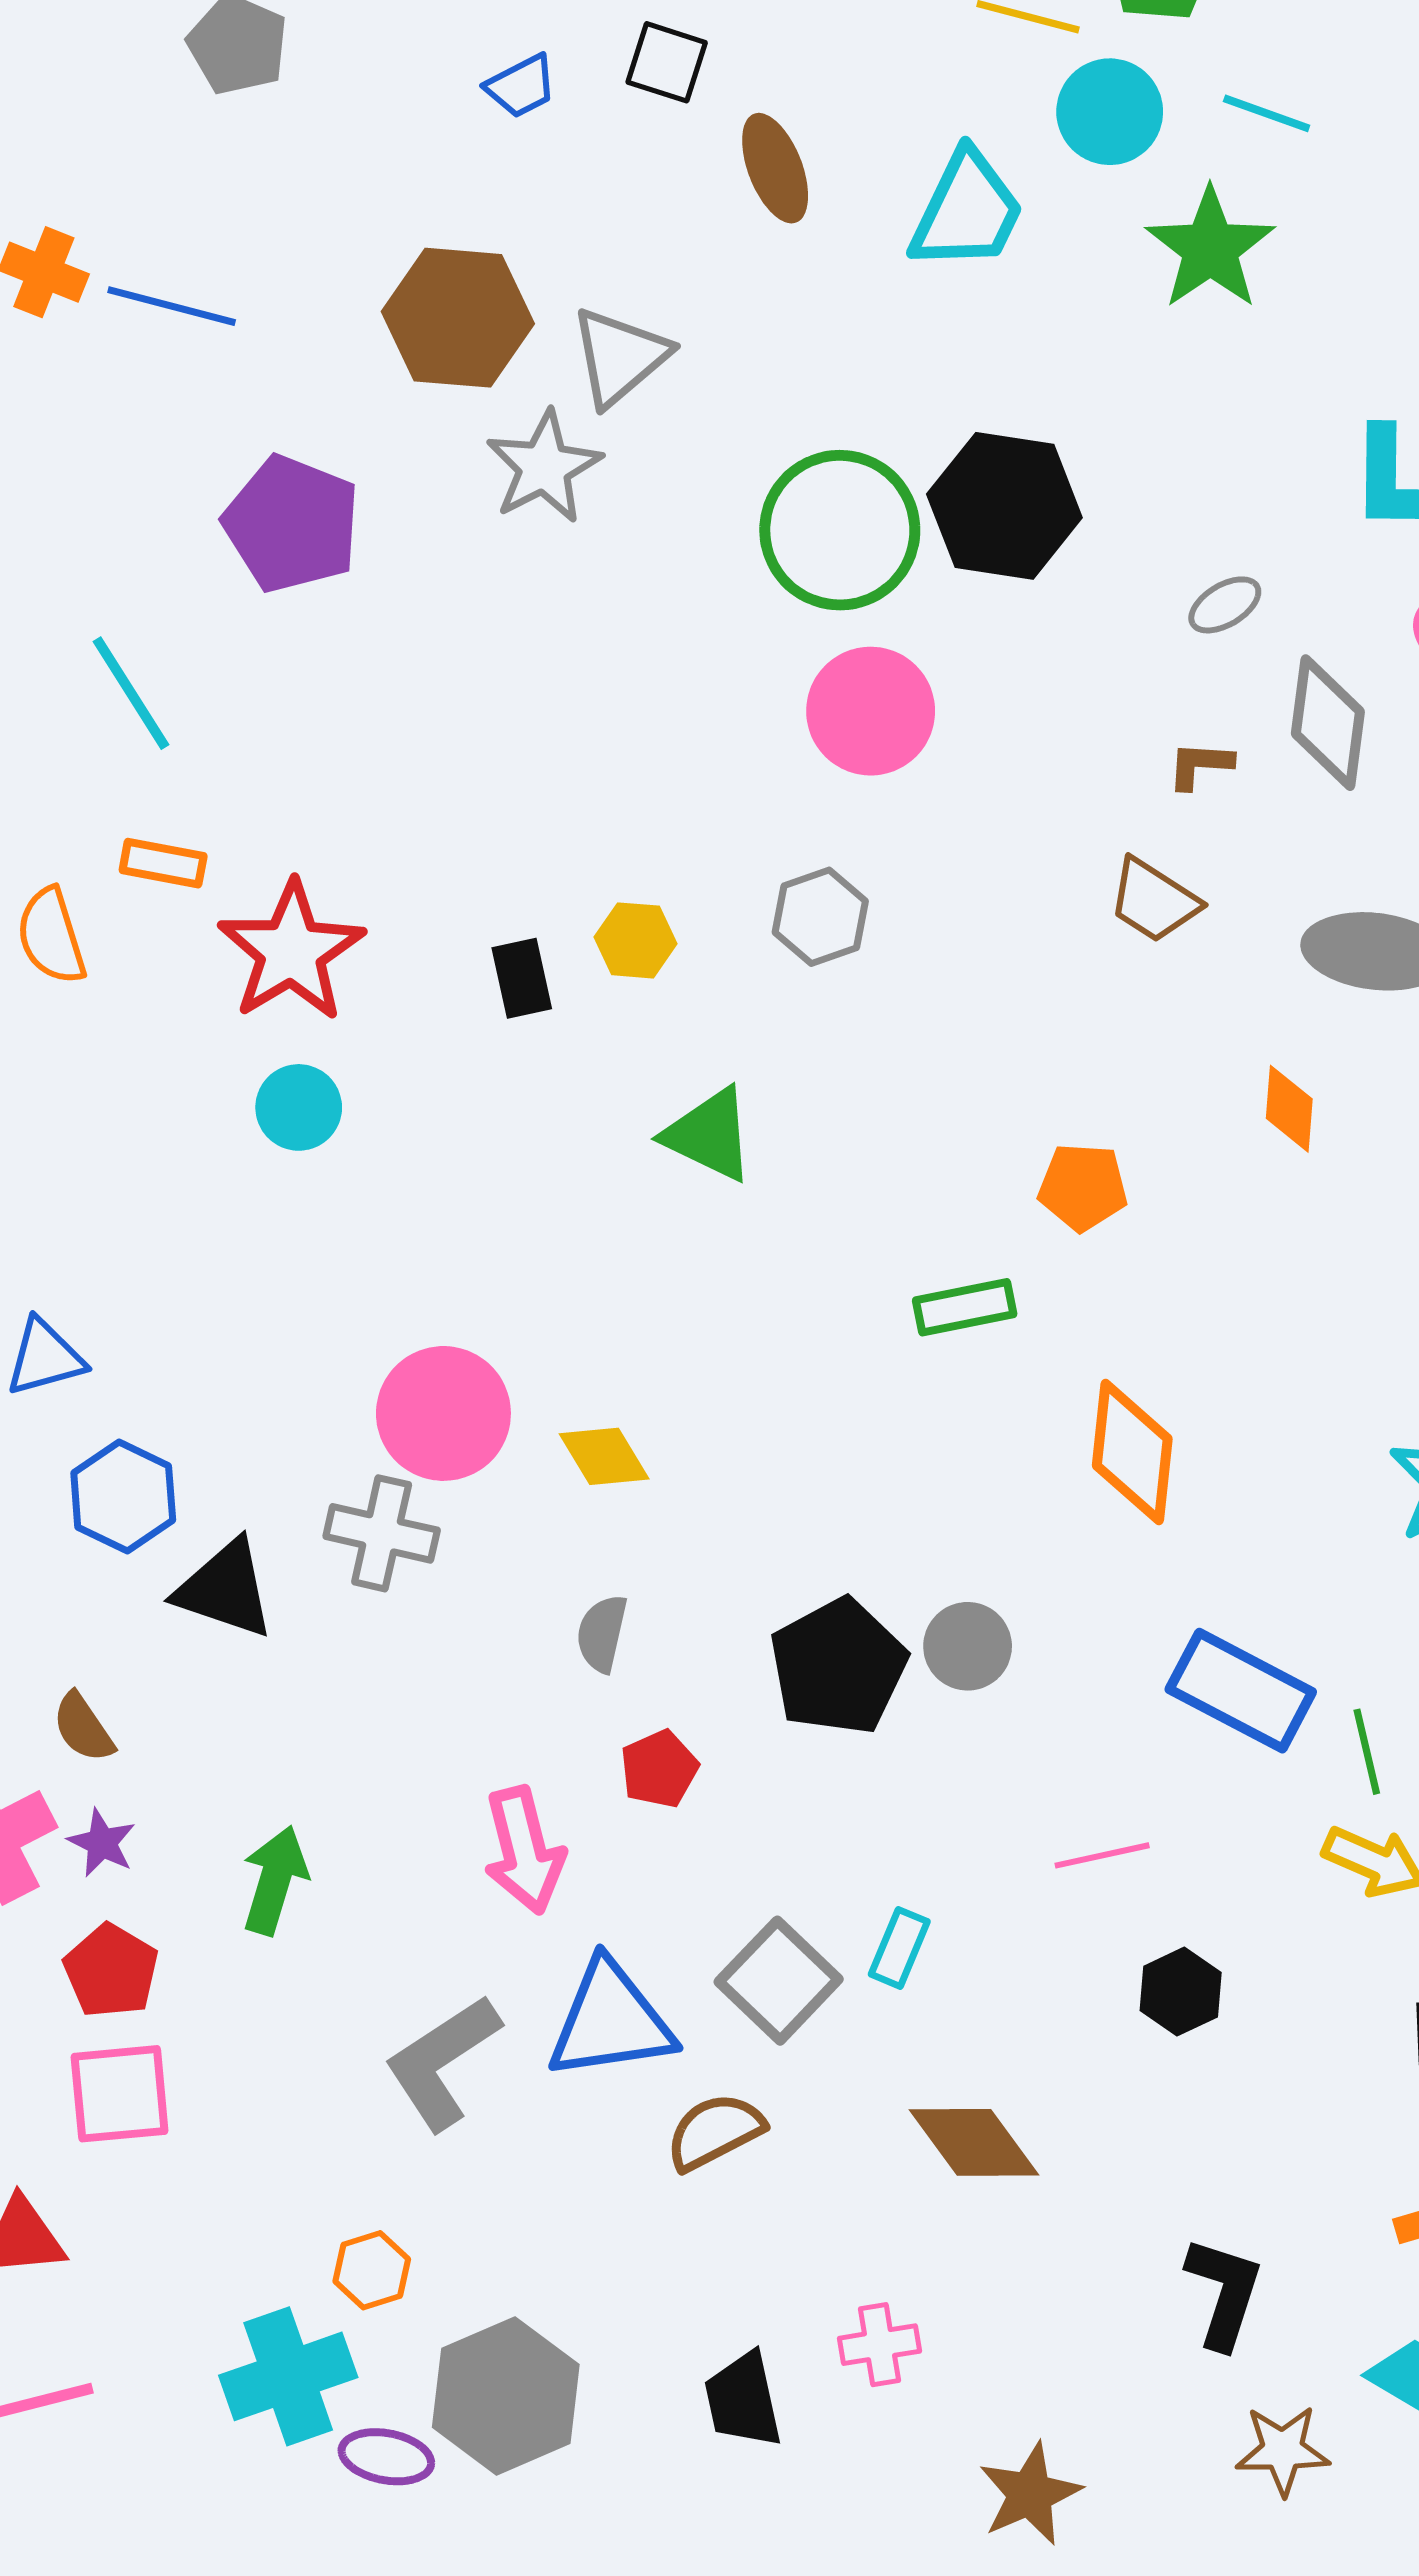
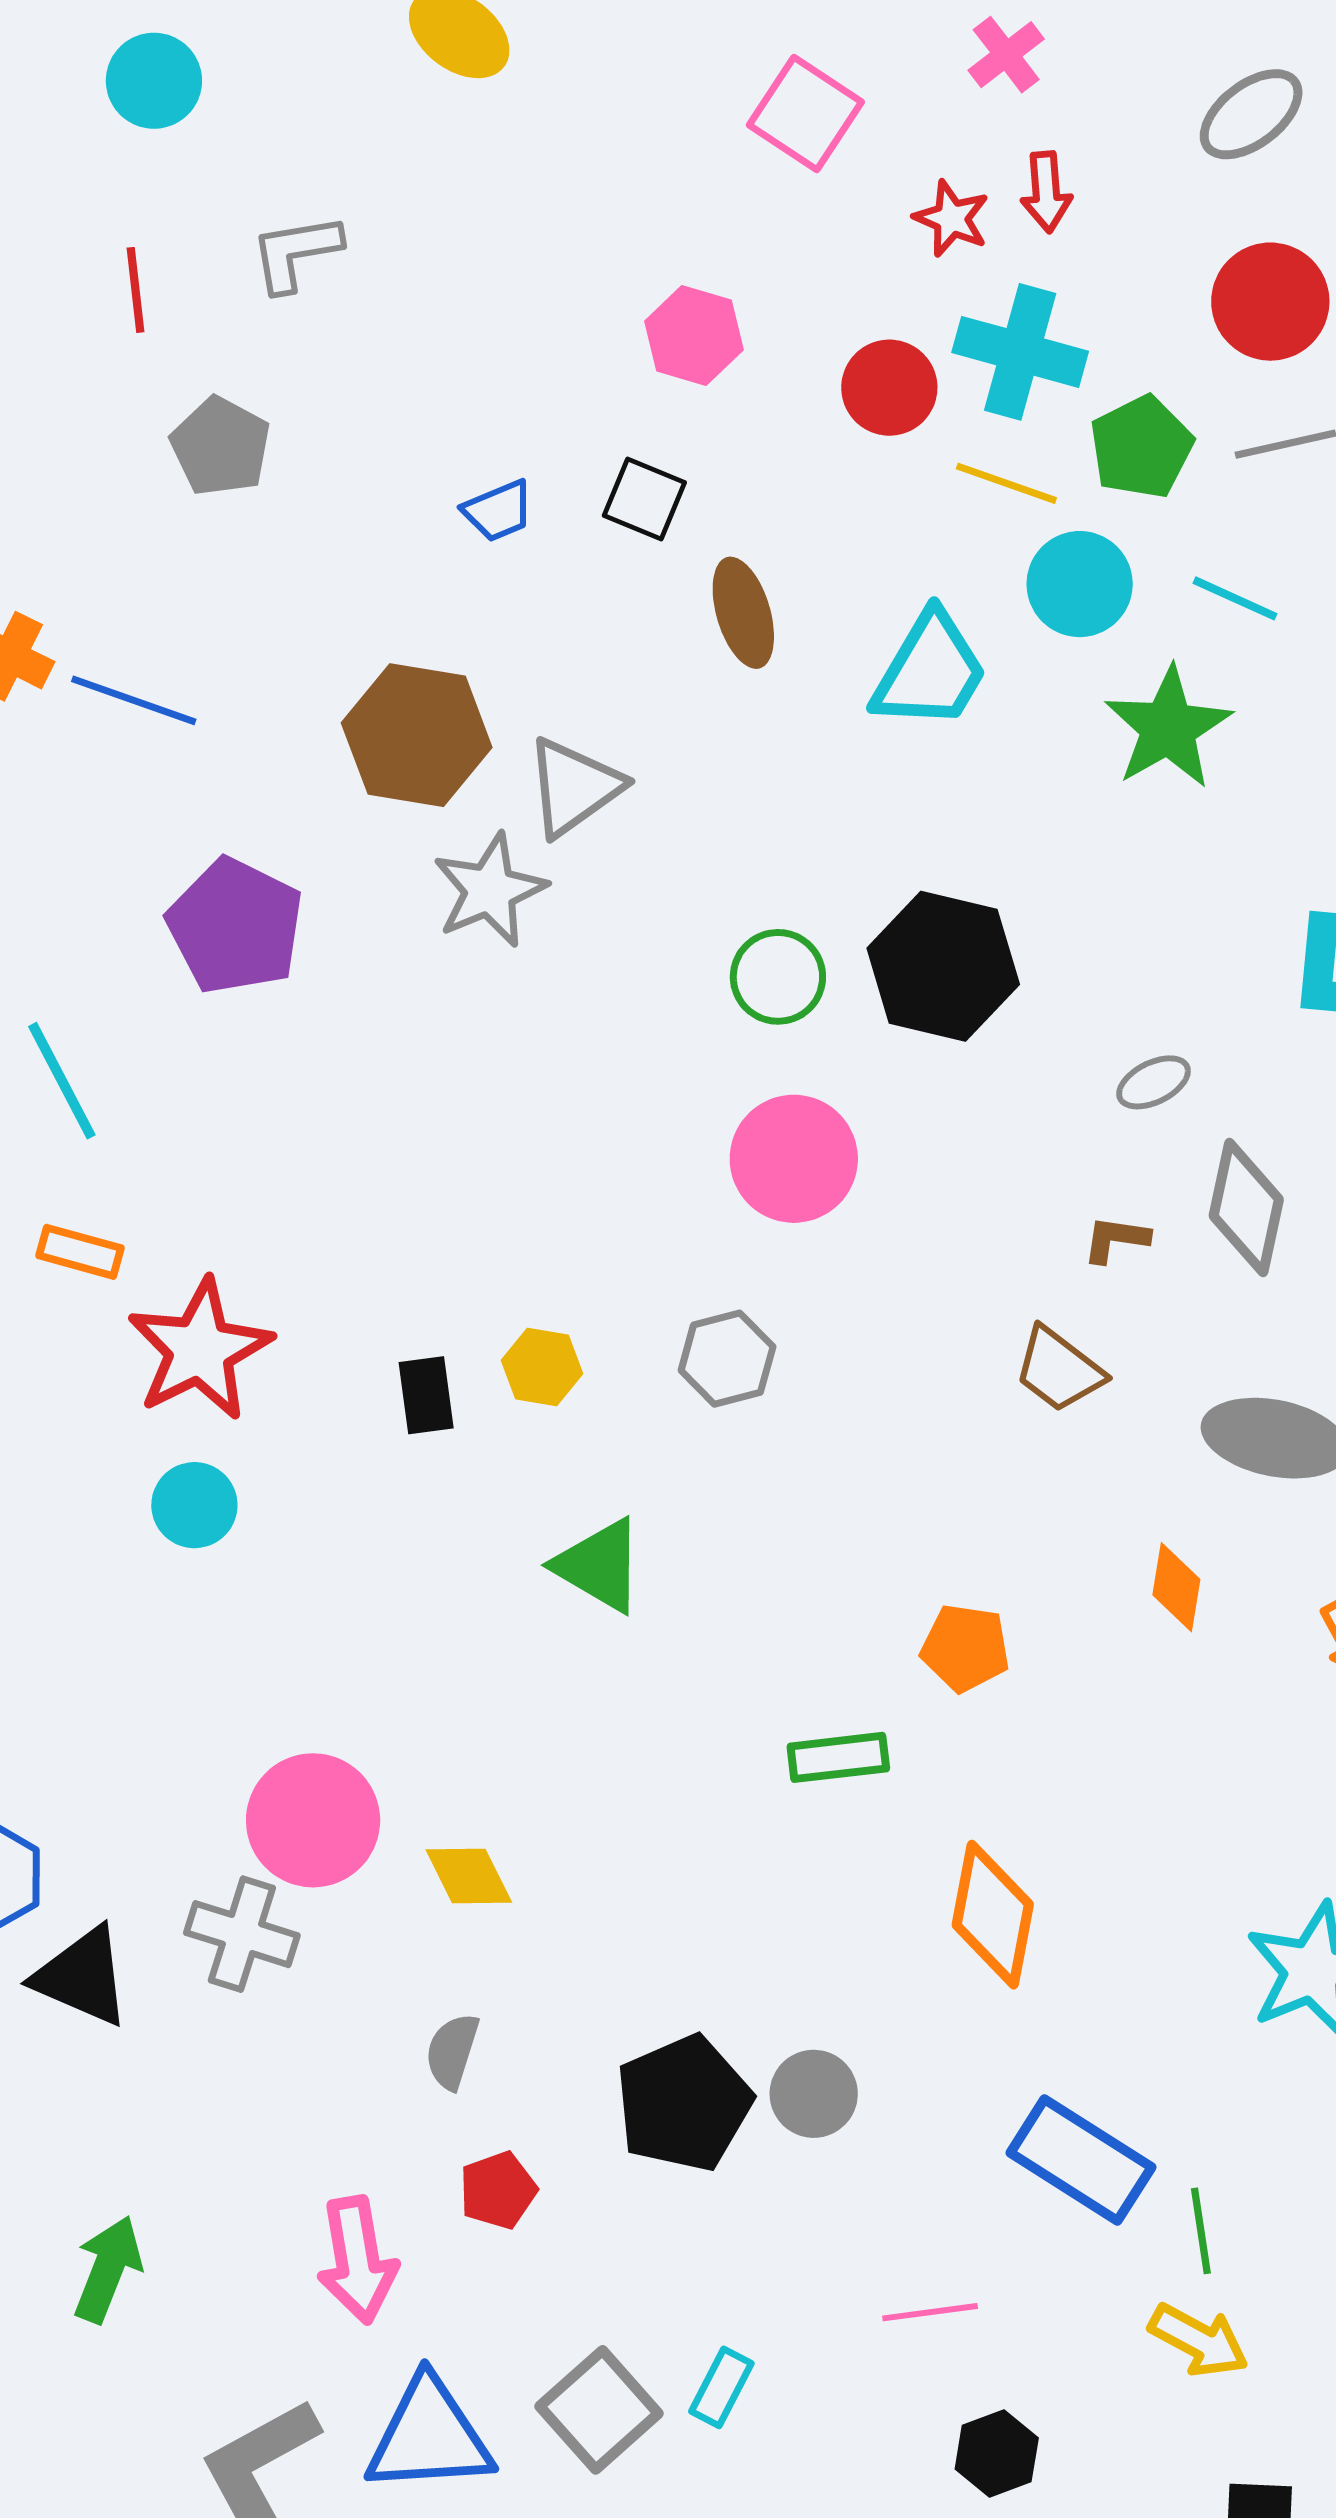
green circle: (840, 530) -> (778, 977), size x0.6

